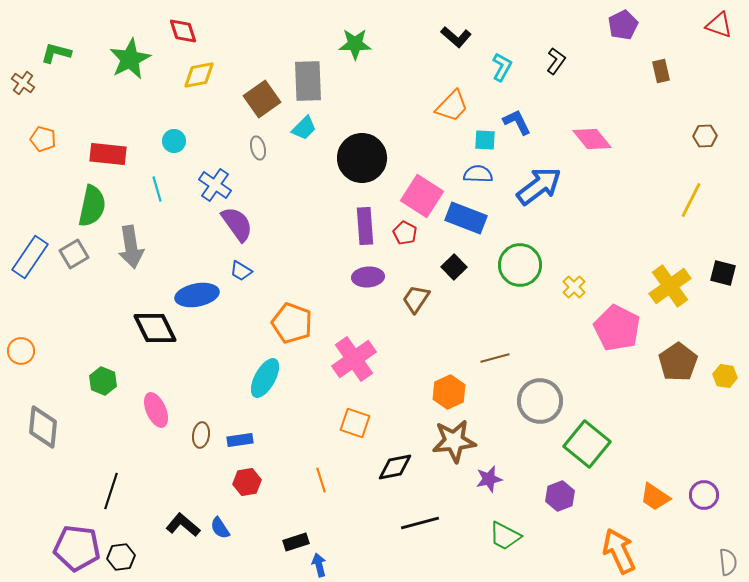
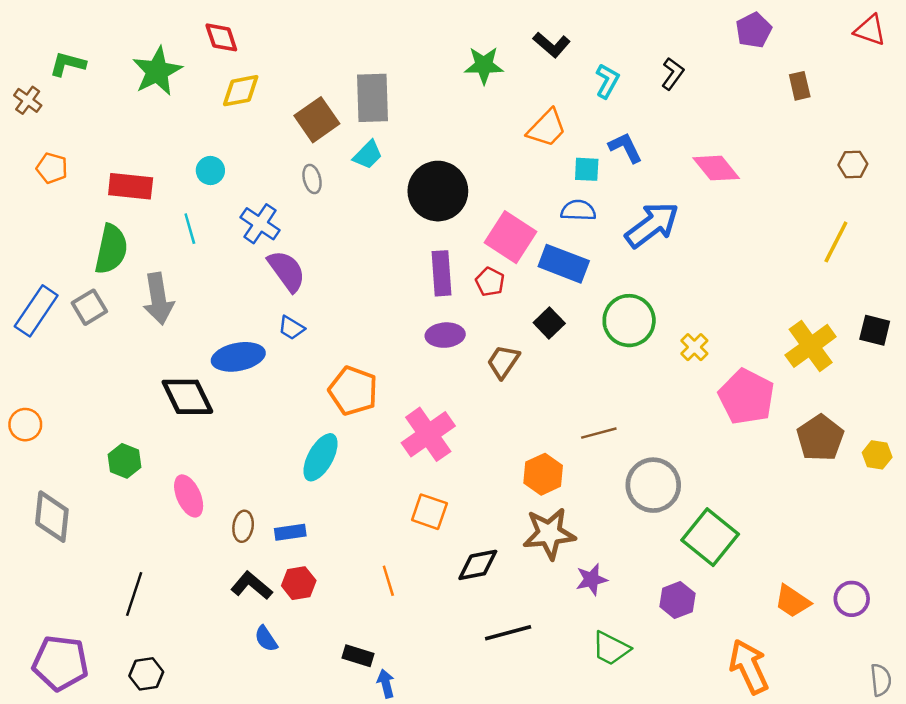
green star: (355, 44) -> (484, 65), moved
black L-shape: (183, 525) -> (252, 586), moved
black rectangle: (296, 542) -> (358, 656), turned 35
purple pentagon: (77, 548) -> (60, 663), moved

